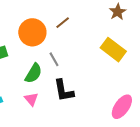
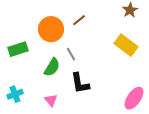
pink triangle: (31, 99) -> (51, 100), moved

